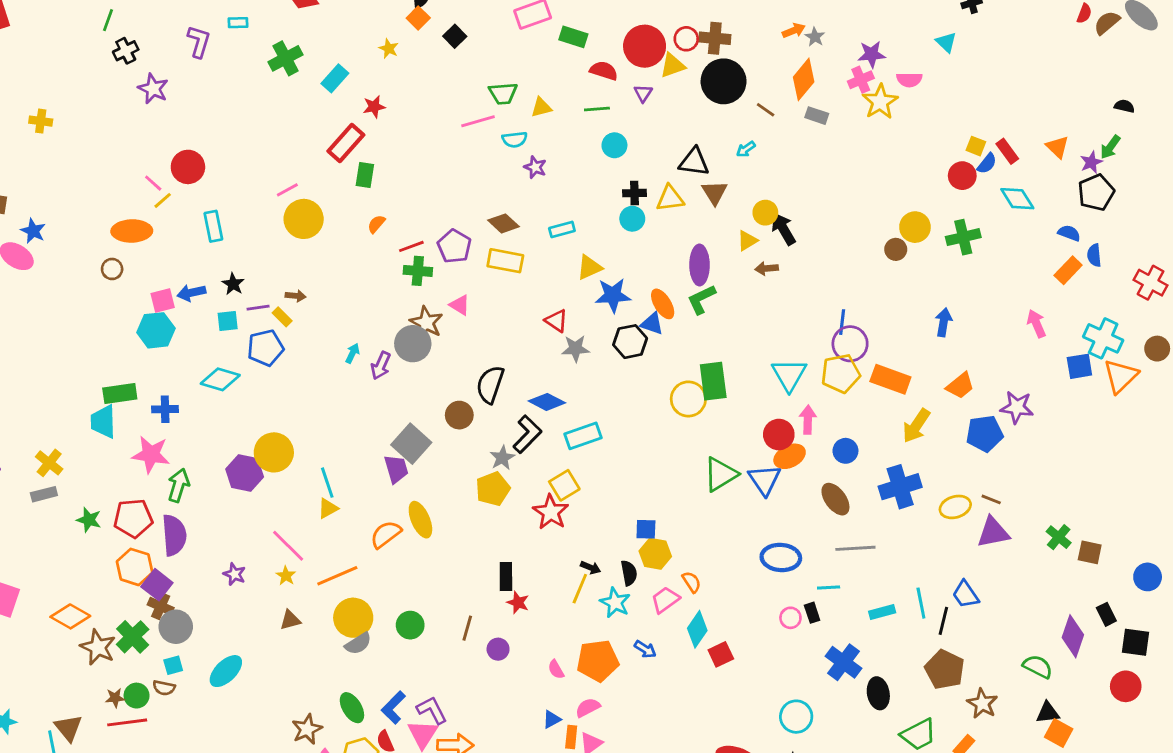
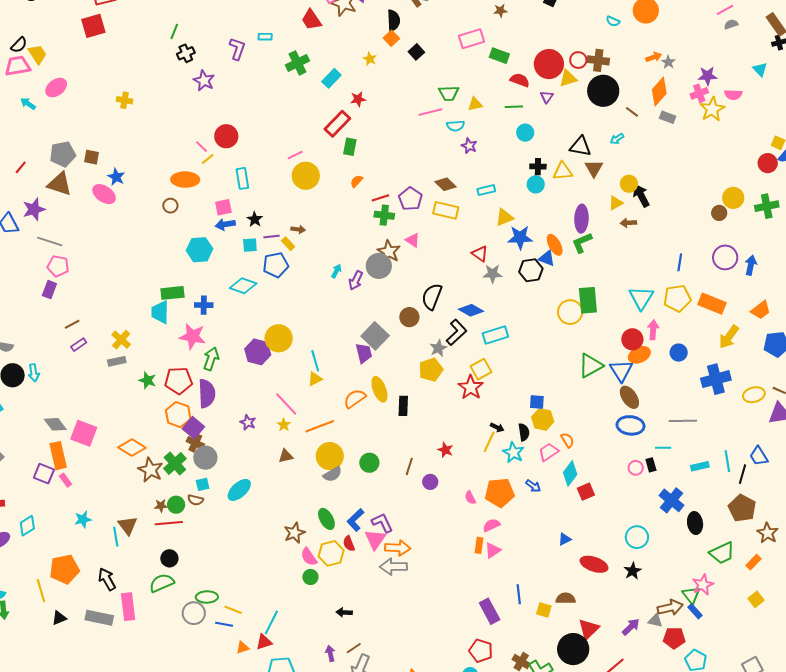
pink square: (163, 300) -> (223, 207), moved
purple circle: (850, 344) -> (725, 257), moved
brown ellipse: (835, 499) -> (629, 397), moved
black rectangle: (506, 576) -> (403, 406), moved
blue triangle: (552, 719) -> (565, 539), moved

